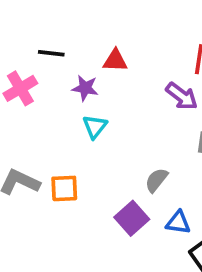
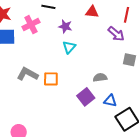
red triangle: (115, 61) -> (92, 12), moved
gray semicircle: (156, 180) -> (100, 77), turned 40

